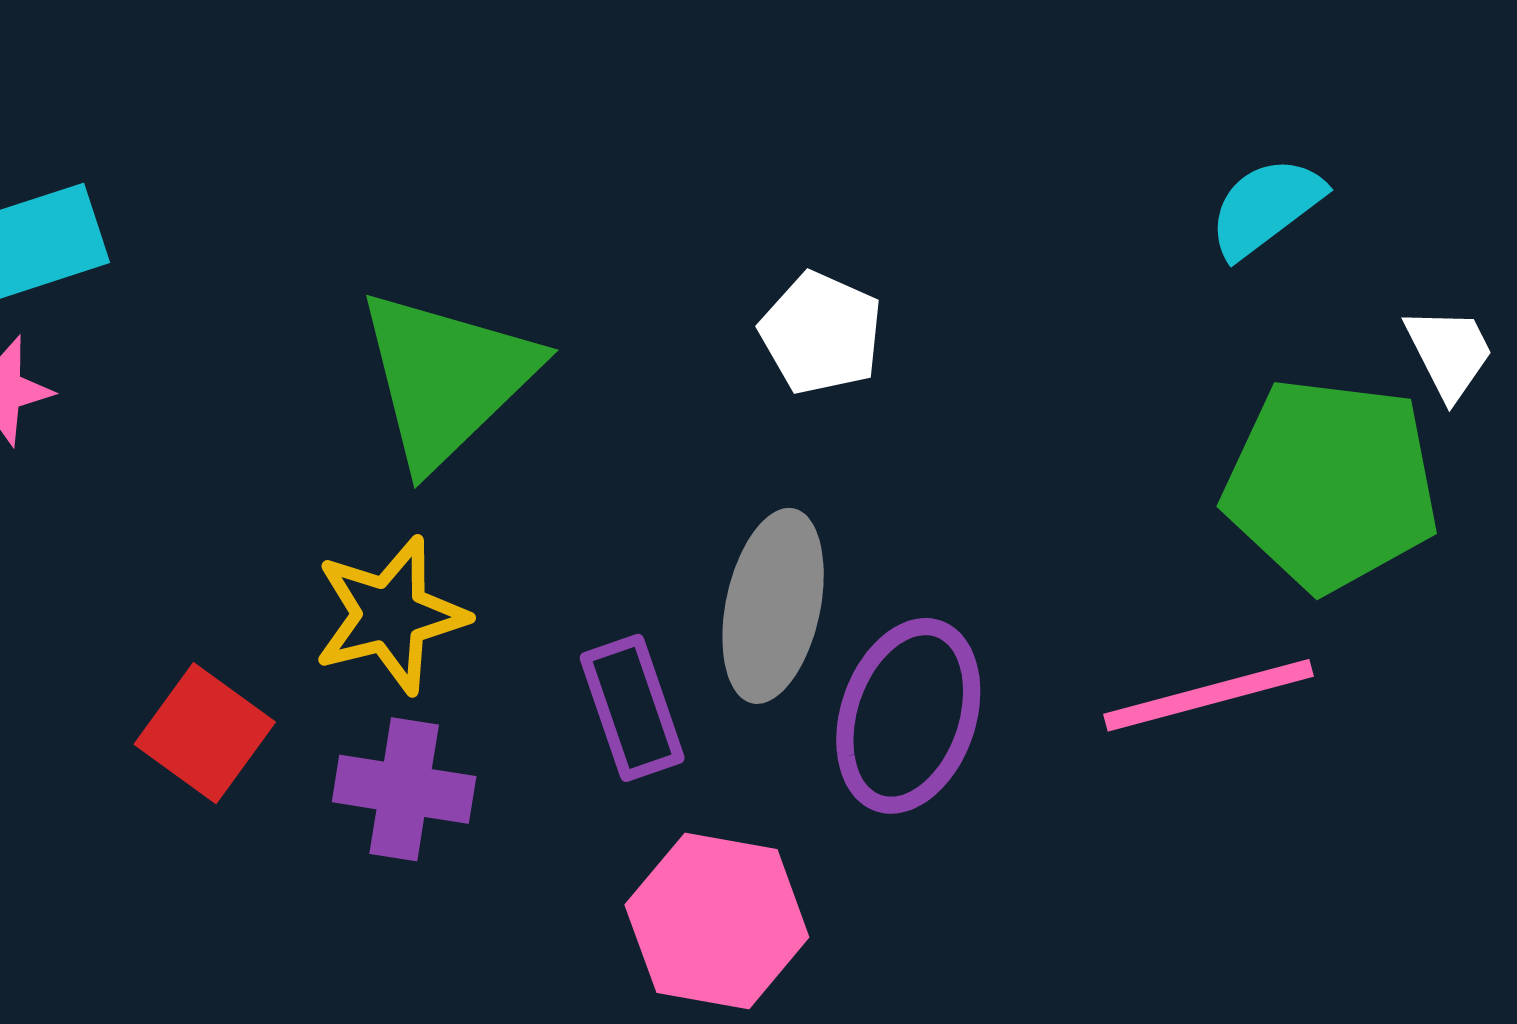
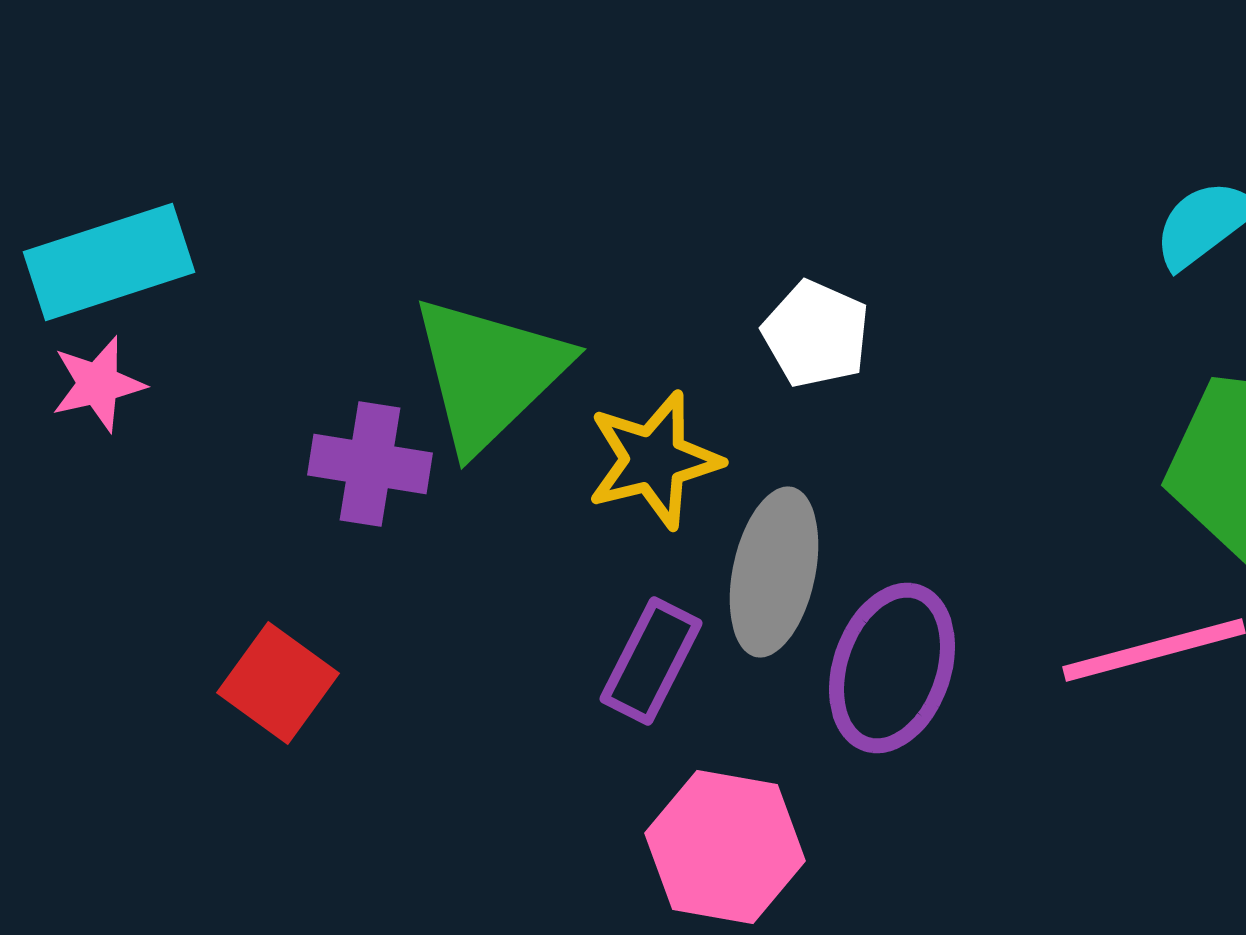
yellow star: (390, 615) -> (654, 460), moved
purple rectangle: (632, 708) -> (651, 661), turned 46
purple cross: (404, 789) -> (370, 464), moved

